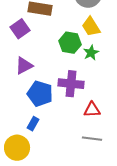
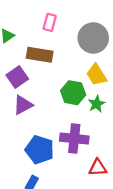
purple triangle: (24, 66) -> (23, 105), moved

